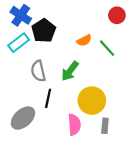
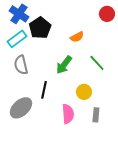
green line: (107, 48) -> (97, 63), moved
gray semicircle: (38, 71) -> (21, 65), moved
yellow circle: (92, 101) -> (84, 92), size x0.6

